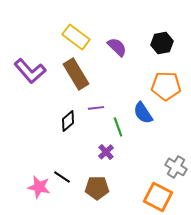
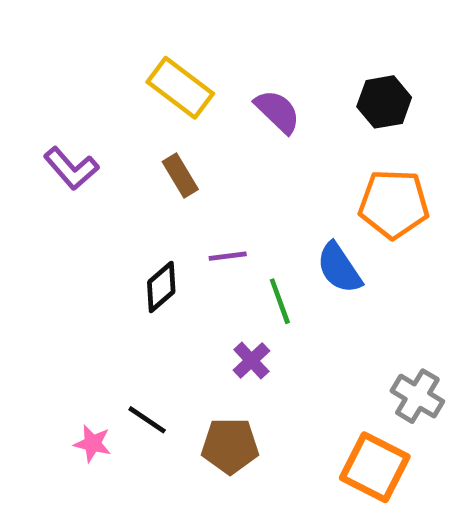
purple L-shape: (30, 71) -> (71, 168), size x0.7
brown rectangle: (76, 74) -> (180, 176), size x0.6
pink star: (39, 187) -> (92, 444), size x0.7

